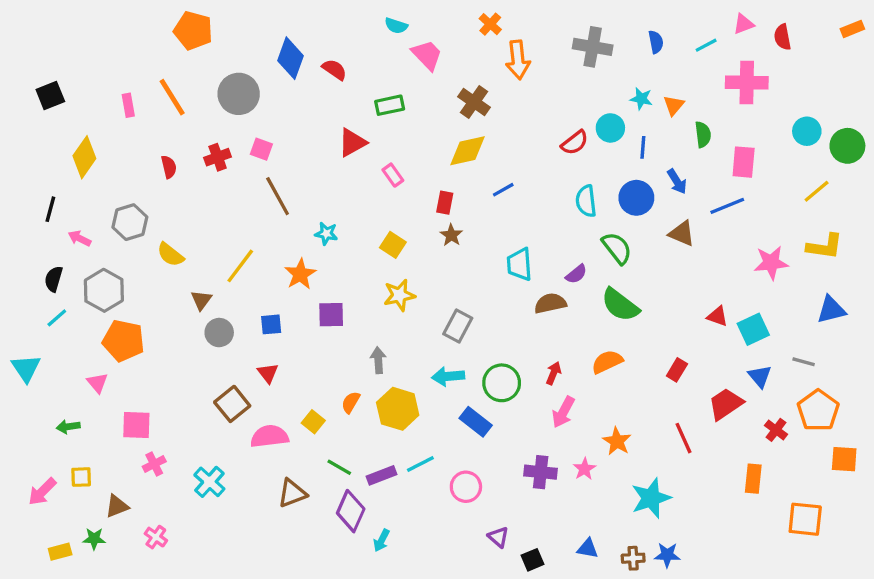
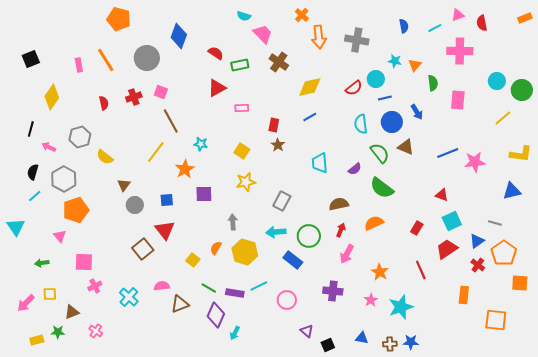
gray cross: (593, 47) -> (357, 40), moved
red semicircle: (334, 70) -> (216, 53), moved
brown cross: (474, 102) -> (279, 62), moved
blue line: (643, 147) -> (385, 98), moved, turned 72
yellow diamond: (468, 151) -> (310, 87), moved
pink rectangle: (393, 175) -> (242, 108), turned -56
blue line: (727, 206) -> (448, 153), moved
brown triangle: (682, 233) -> (406, 147), moved
yellow L-shape: (825, 246) -> (521, 154), moved
yellow line: (240, 266) -> (156, 152), moved
brown semicircle: (550, 303) -> (339, 204), moved
cyan square: (753, 329) -> (452, 221), moved
orange pentagon: (123, 341) -> (76, 210), turned -30
red triangle: (268, 373) -> (165, 230), size x1.5
blue triangle: (760, 376) -> (477, 241), moved, turned 35
pink semicircle: (269, 436) -> (162, 286), moved, size x0.7
pink star: (584, 469) -> (371, 300), moved
purple rectangle: (381, 475) -> (235, 293), turned 30

